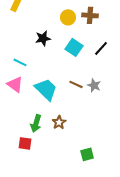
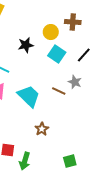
yellow circle: (68, 17) -> (51, 32), moved
gray star: (94, 85) -> (75, 82), moved
green arrow: (36, 123) -> (25, 161), moved

